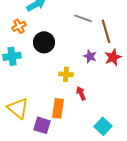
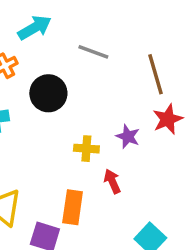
gray line: (83, 18) -> (93, 52), moved
purple star: (90, 56) -> (128, 136), moved

